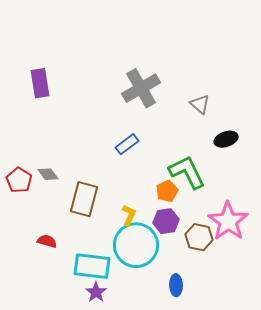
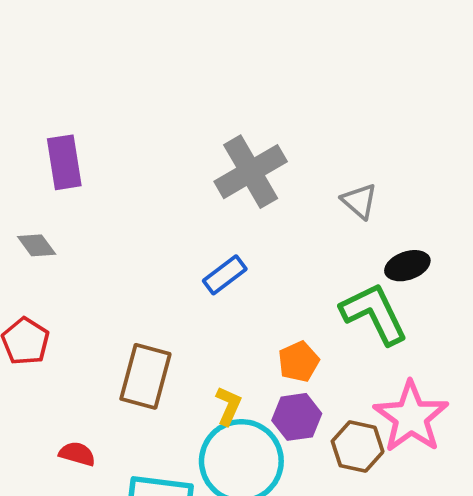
green L-shape: (187, 172) -> (374, 314), moved
gray diamond: (48, 174) -> (37, 245), moved

